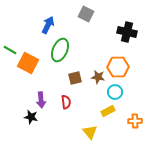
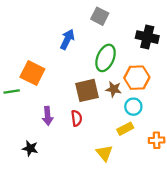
blue arrow: (48, 25) -> (67, 39), moved
green line: (10, 50) -> (12, 92), moved, turned -40
green ellipse: (60, 50) -> (106, 58), moved
brown square: (75, 78) -> (87, 90), size x1.5
black star: (31, 117) -> (30, 148), moved

